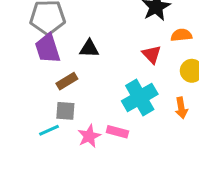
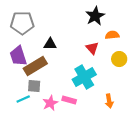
purple trapezoid: (48, 48) -> (18, 56), moved
brown rectangle: (67, 81) -> (35, 66), size x1.6
orange arrow: (181, 108) -> (109, 101), moved

